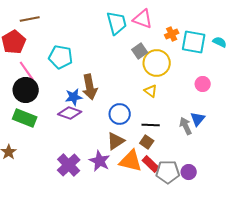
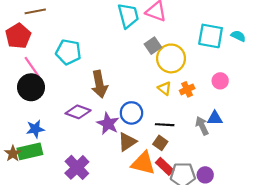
orange cross: (172, 34) -> (187, 89), moved
blue star: (74, 97) -> (35, 129), moved
green rectangle: (25, 118) -> (30, 151), moved, turned -35
blue triangle: (198, 119) -> (215, 118), turned 49
purple star: (100, 161) -> (108, 124), moved

